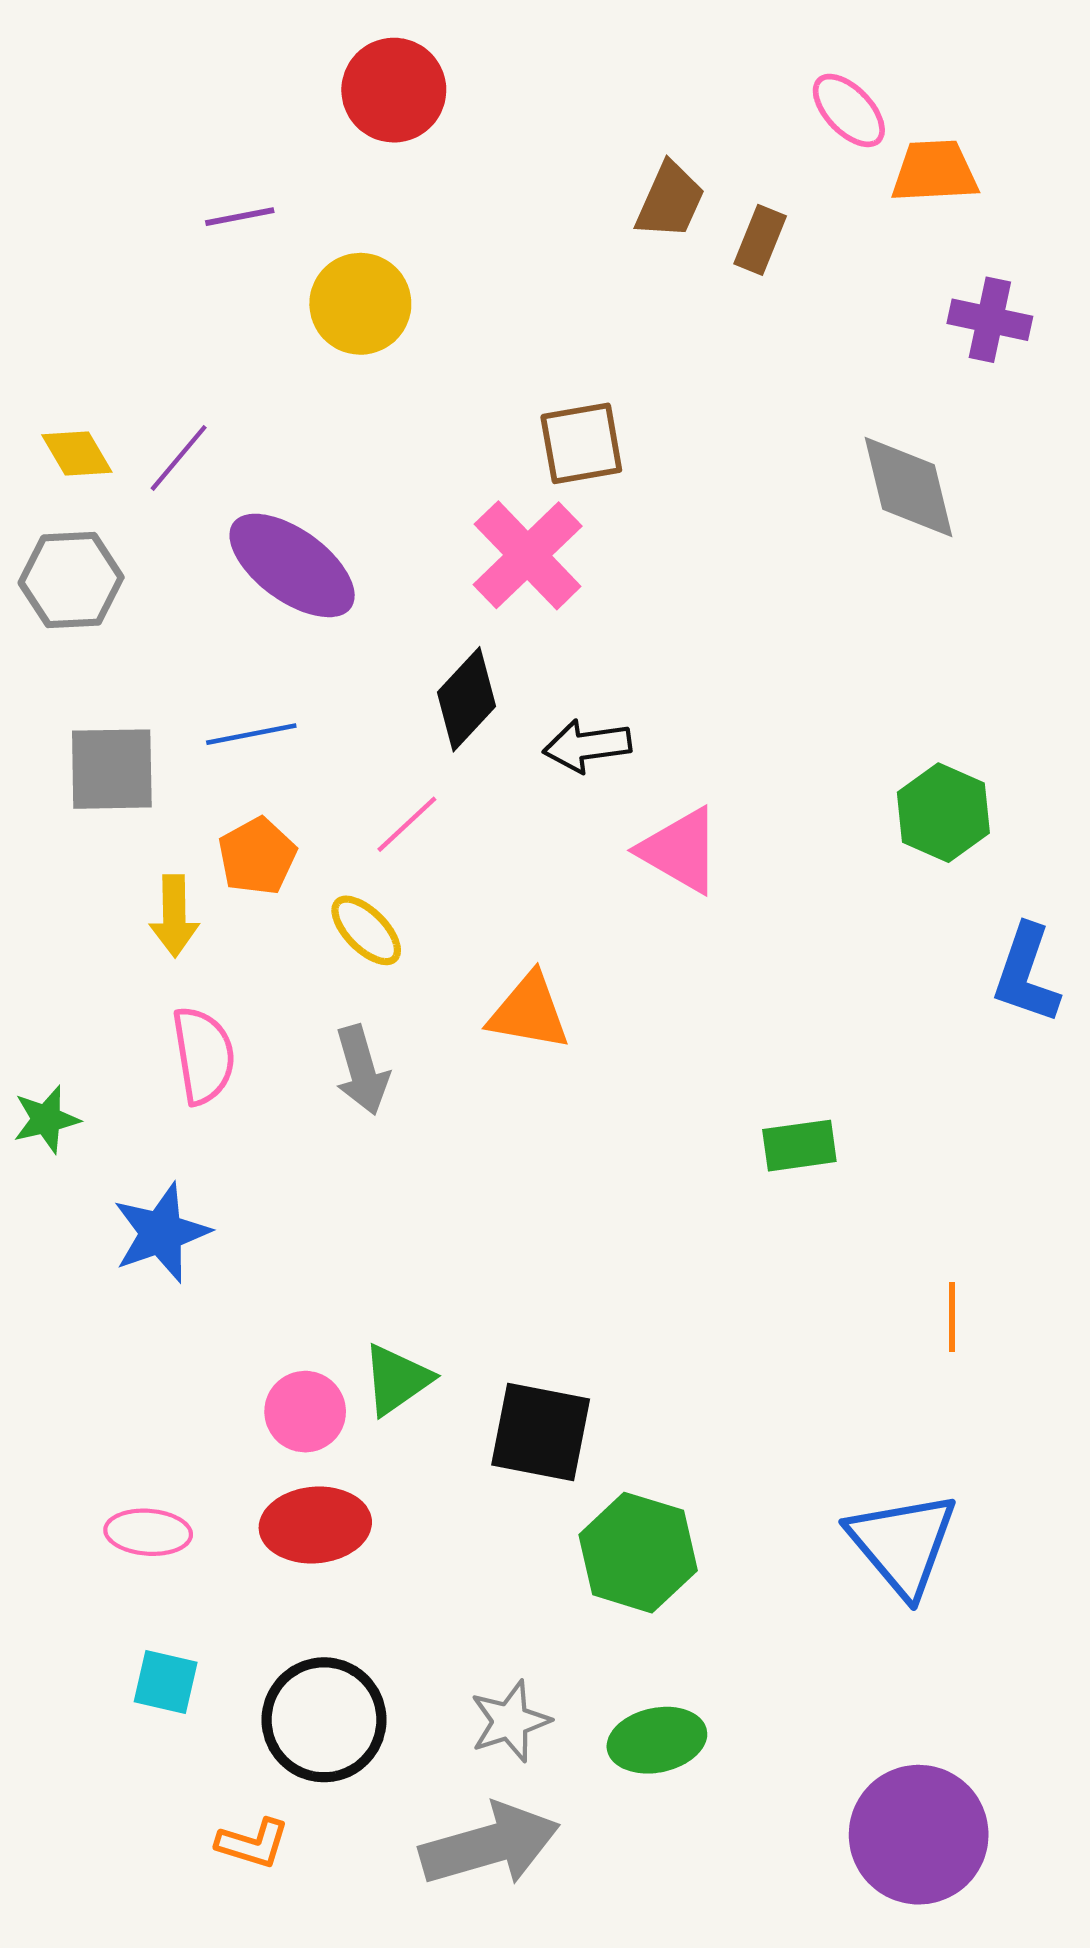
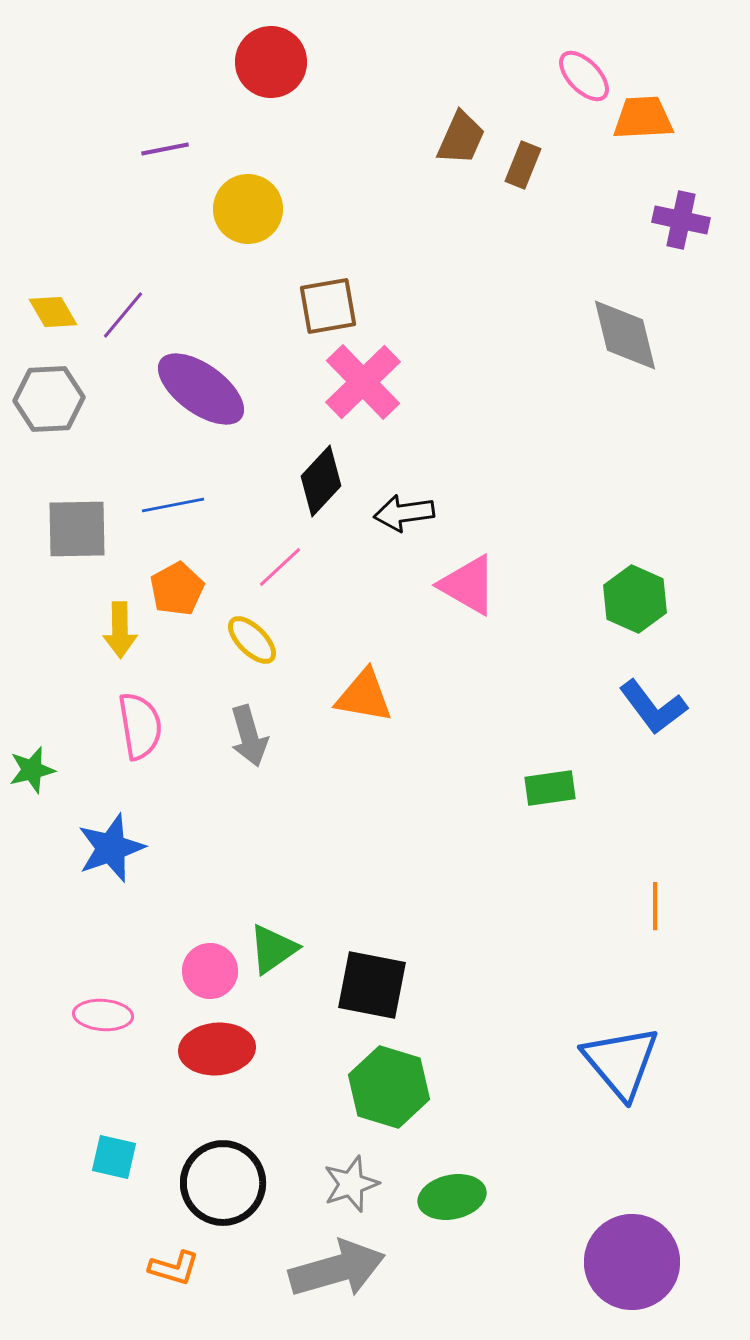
brown square: (581, 443) -> (328, 306), moved
green hexagon: (943, 813) -> (635, 599), moved
blue L-shape: (1026, 974) -> (653, 707), moved, turned -56
pink ellipse: (148, 1532) -> (103, 1015), moved
green hexagon: (638, 1553) -> (389, 1087), moved

